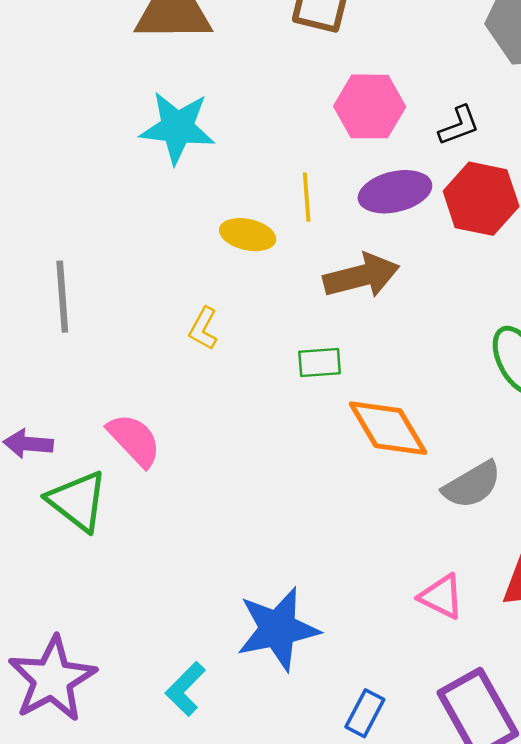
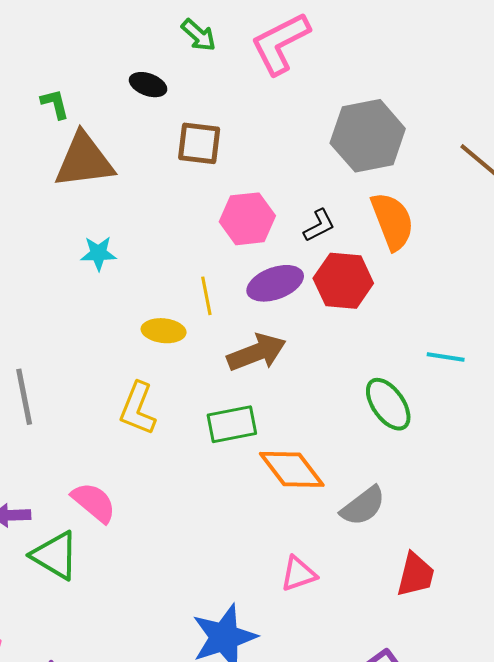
cyan star: (177, 128) -> (98, 253), size x0.6
yellow L-shape: (203, 329) -> (138, 408), size x1.6
green rectangle: (320, 363) -> (232, 424), size x1.4
pink triangle: (441, 597) -> (298, 574), moved, turned -39

